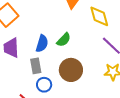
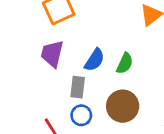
green semicircle: (64, 40) -> (125, 63), turned -35

